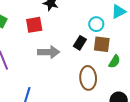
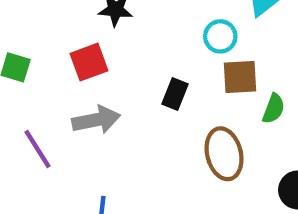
black rectangle: (80, 43) -> (175, 94), moved
gray arrow: (49, 52) -> (96, 120), moved

